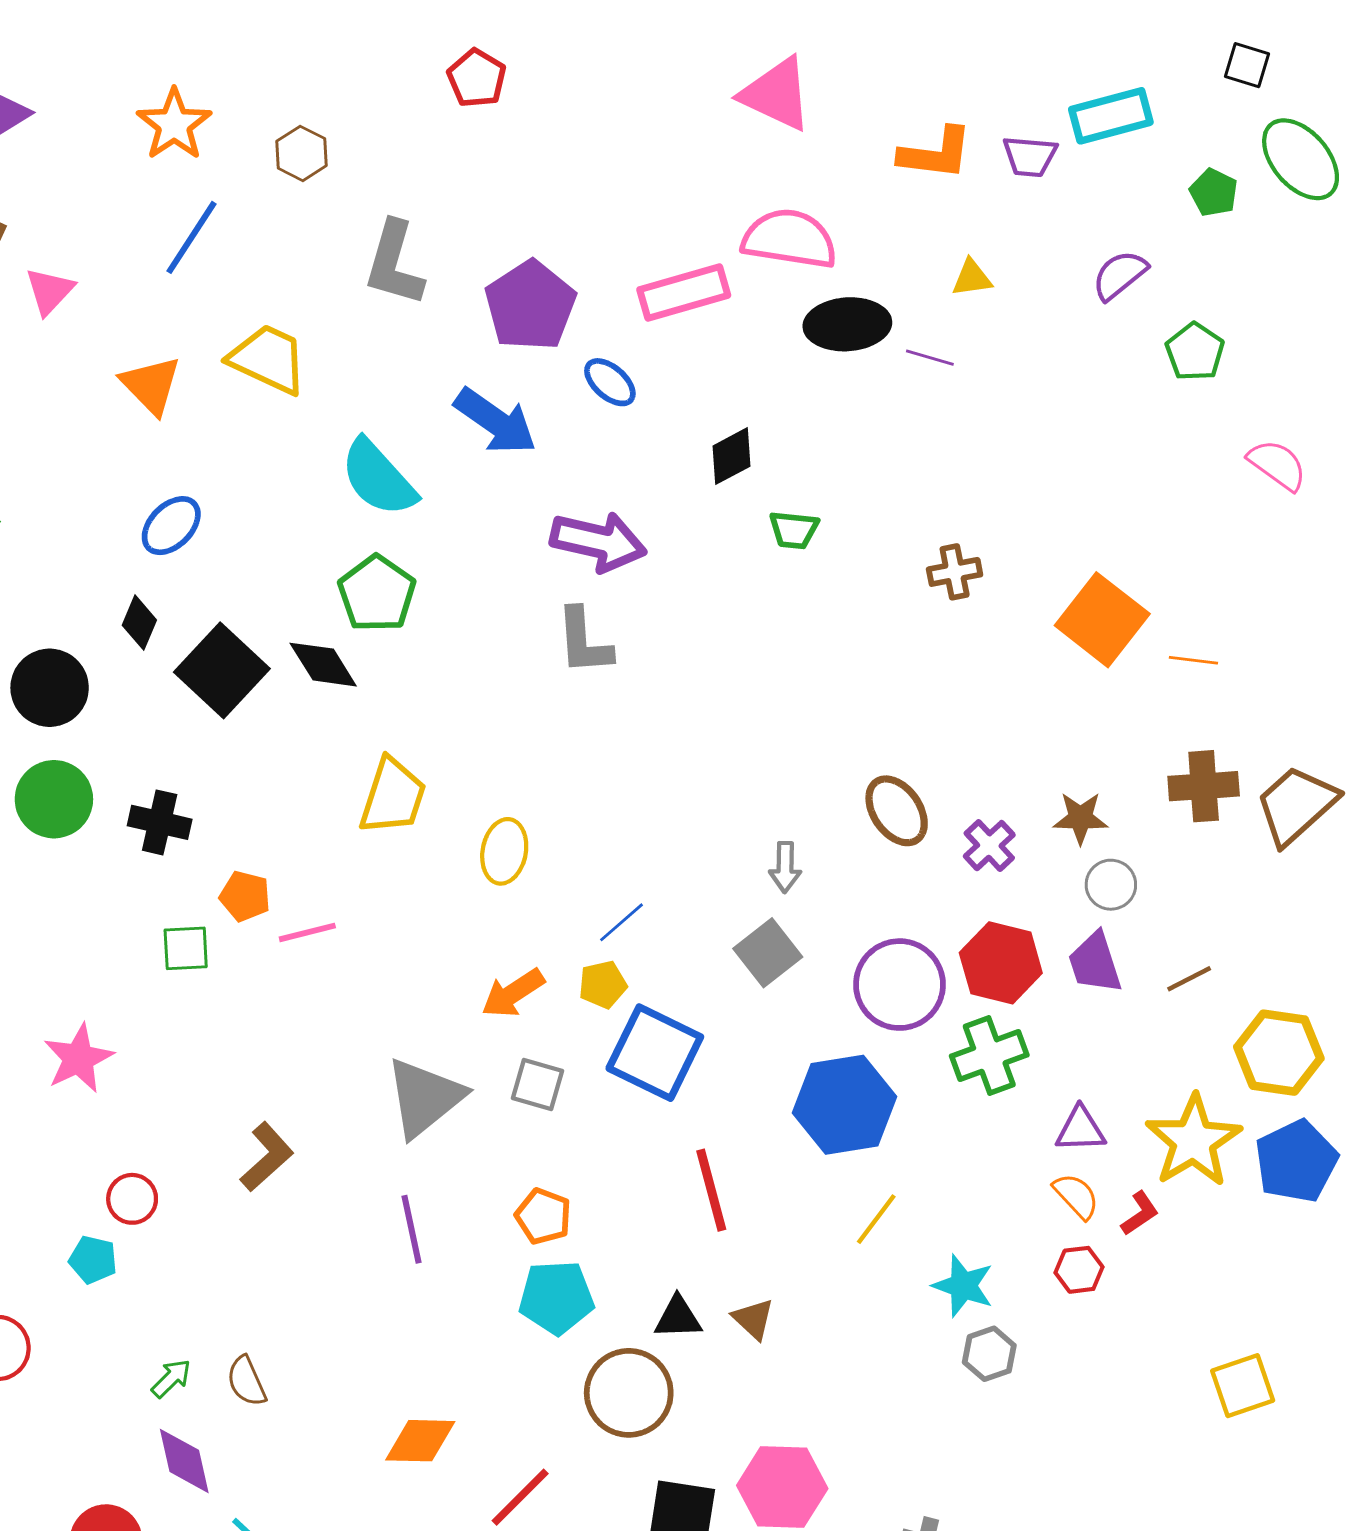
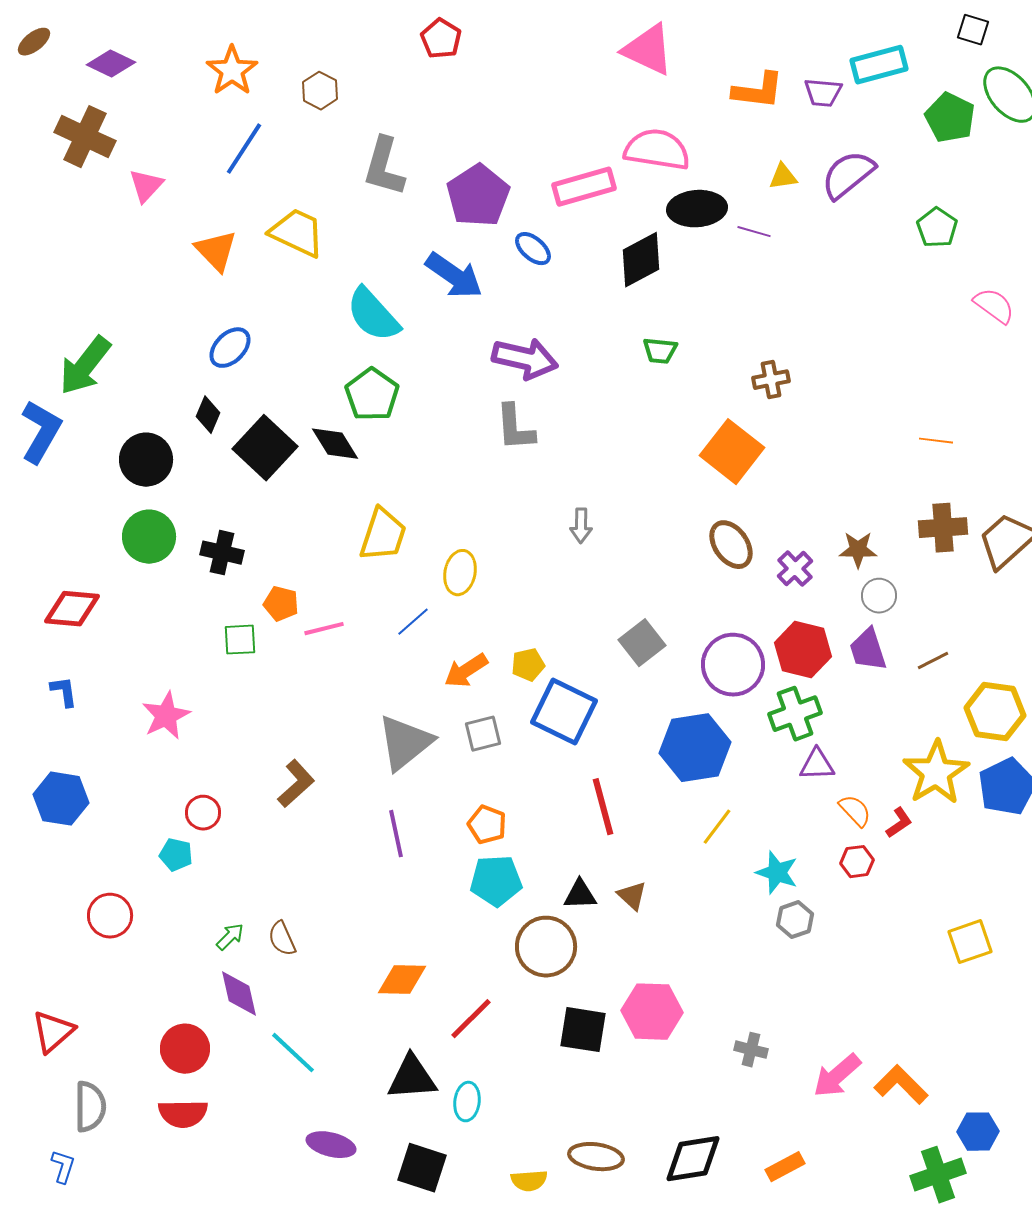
green pentagon: (1214, 193) -> (950, 118), size x1.5
purple semicircle: (1120, 275) -> (848, 175), moved, size x1.4
black diamond: (732, 456) -> (641, 260), moved, size x1.4
orange square: (1102, 620) -> (732, 452), moved
gray arrow: (785, 867) -> (581, 526), moved
blue line: (621, 922) -> (413, 622), moved
gray square: (538, 1084) -> (483, 734), turned -30
purple triangle: (1080, 1129) -> (817, 765), moved

